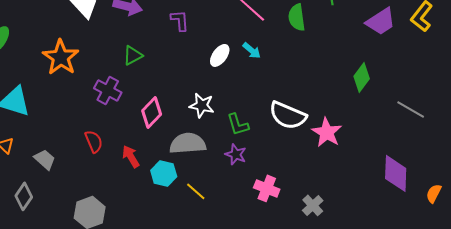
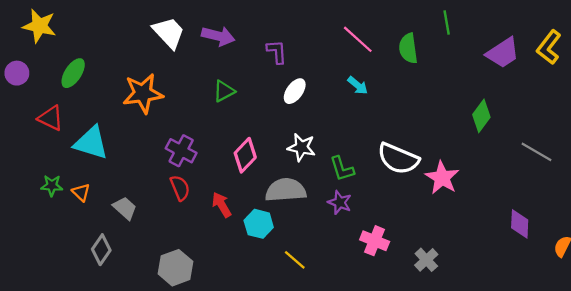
white ellipse: (220, 55) -> (295, 91), moved
orange star: (61, 57) -> (143, 93), turned 30
purple cross: (108, 90) -> (181, 151), moved
purple diamond: (396, 173) -> (520, 224), size x0.7
yellow line: (196, 191) -> (295, 260), moved

